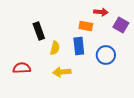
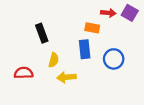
purple square: (121, 25) -> (130, 13), moved
yellow semicircle: (55, 48) -> (54, 60), moved

